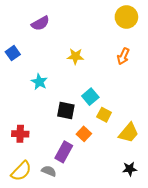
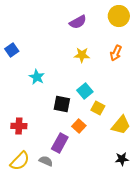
purple semicircle: (40, 23) -> (78, 22), moved
yellow star: (75, 56) -> (82, 55), moved

